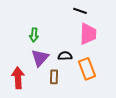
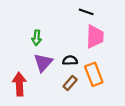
brown rectangle: (54, 77) -> (70, 83), moved, turned 40

